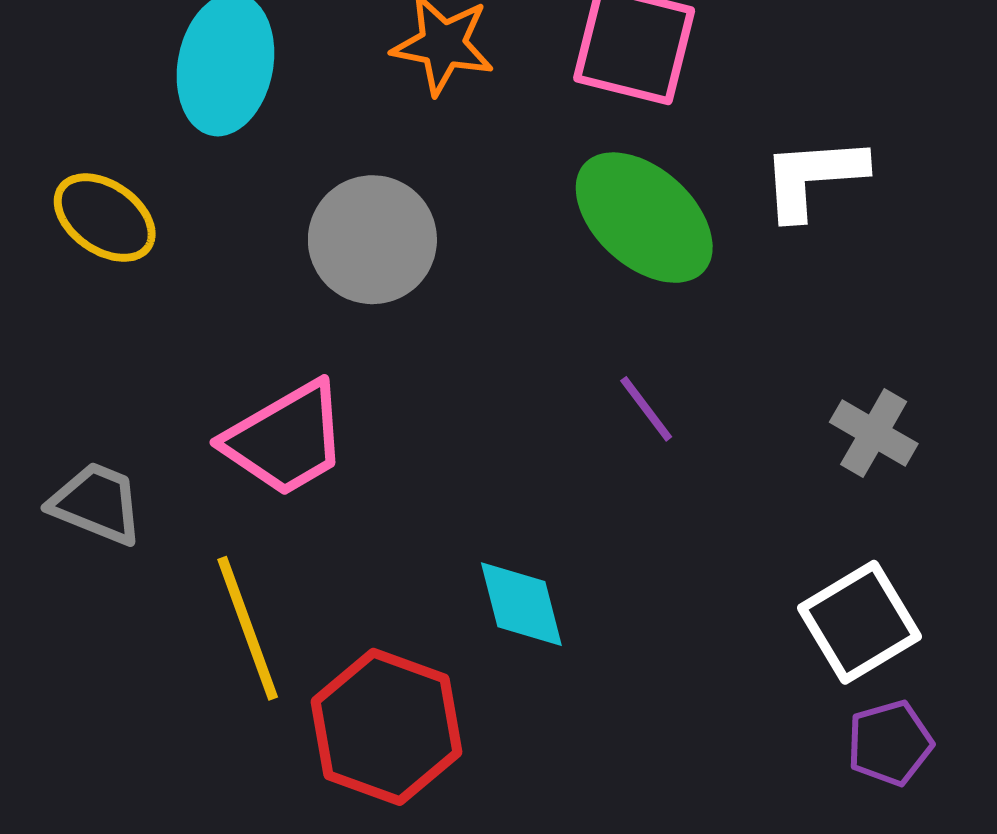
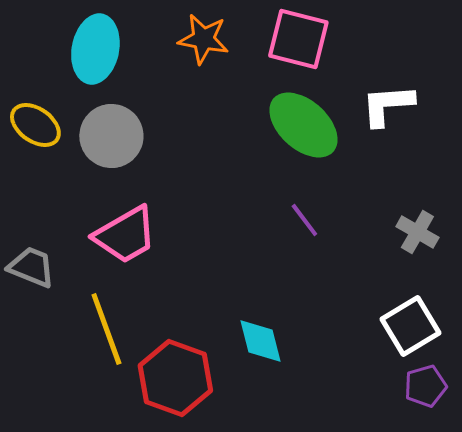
gray circle: (372, 240) -> (111, 136), moved
cyan diamond: (521, 604) -> (260, 341), moved

